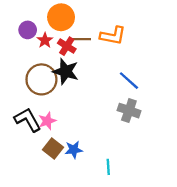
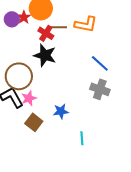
red star: (45, 40) -> (24, 17), moved
brown circle: (41, 79) -> (19, 76), moved
blue star: (74, 150) -> (61, 111), moved

